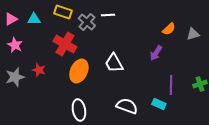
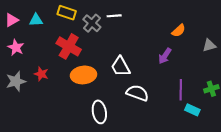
gray triangle: (193, 34) -> (209, 45), moved
orange ellipse: (79, 71) -> (84, 75), turned 60
cyan rectangle: (159, 104) -> (192, 110), moved
white semicircle: (127, 106) -> (137, 93), moved
white ellipse: (79, 110) -> (99, 112), moved

